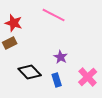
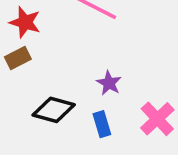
black diamond: (30, 72) -> (54, 110), turned -30

